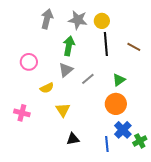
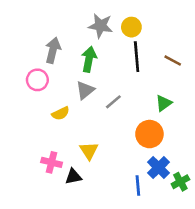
gray arrow: (47, 19) -> (53, 50), moved
green triangle: (119, 80) -> (164, 103), moved
yellow triangle: (63, 110) -> (89, 151), moved
pink cross: (22, 113) -> (52, 162), moved
black triangle: (73, 139) -> (73, 177), moved

